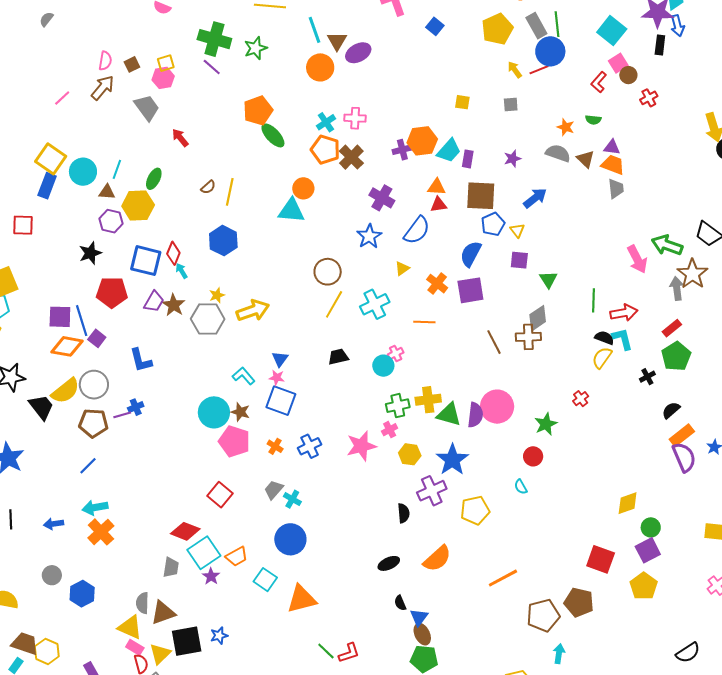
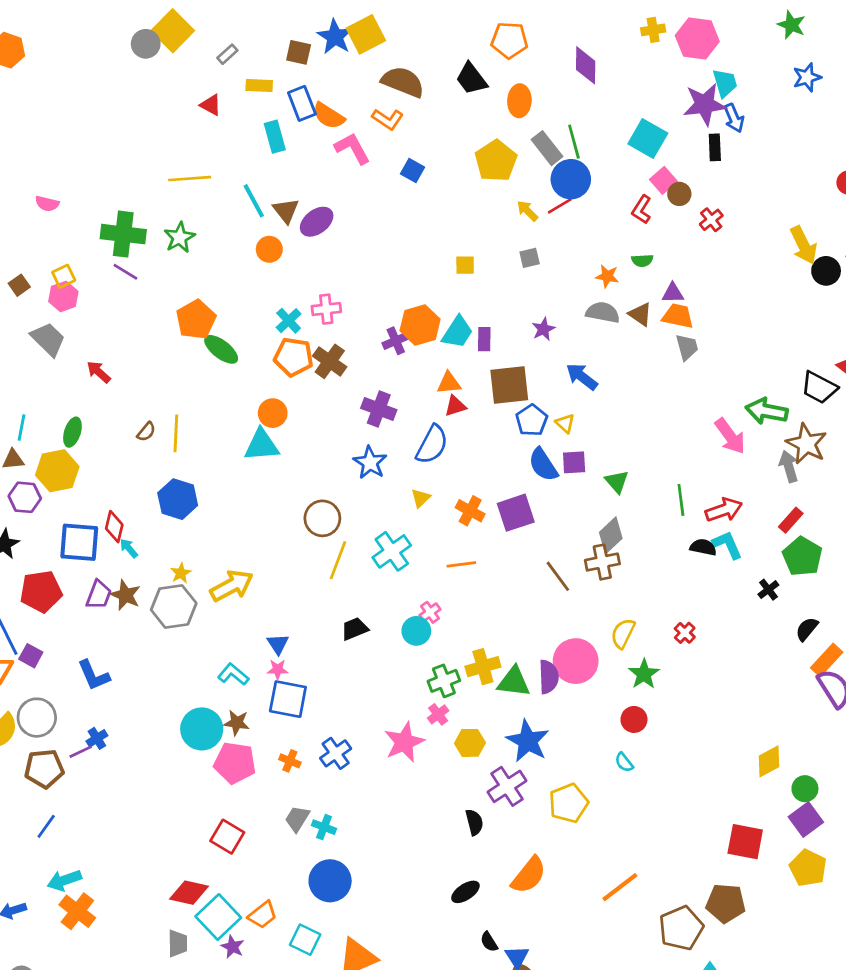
orange circle: (320, 67) -> (269, 249), size x0.7
blue arrow: (535, 198) -> (582, 377), turned -95
blue semicircle: (471, 254) -> (543, 465), moved, turned -52
yellow semicircle: (602, 358) -> (623, 633), moved

